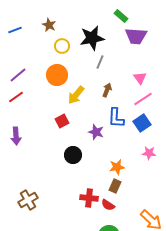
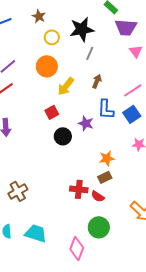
pink triangle: (140, 78) -> (136, 51), moved
black circle: (73, 155) -> (63, 136), moved
brown rectangle: (115, 186) -> (105, 177), turned 40

